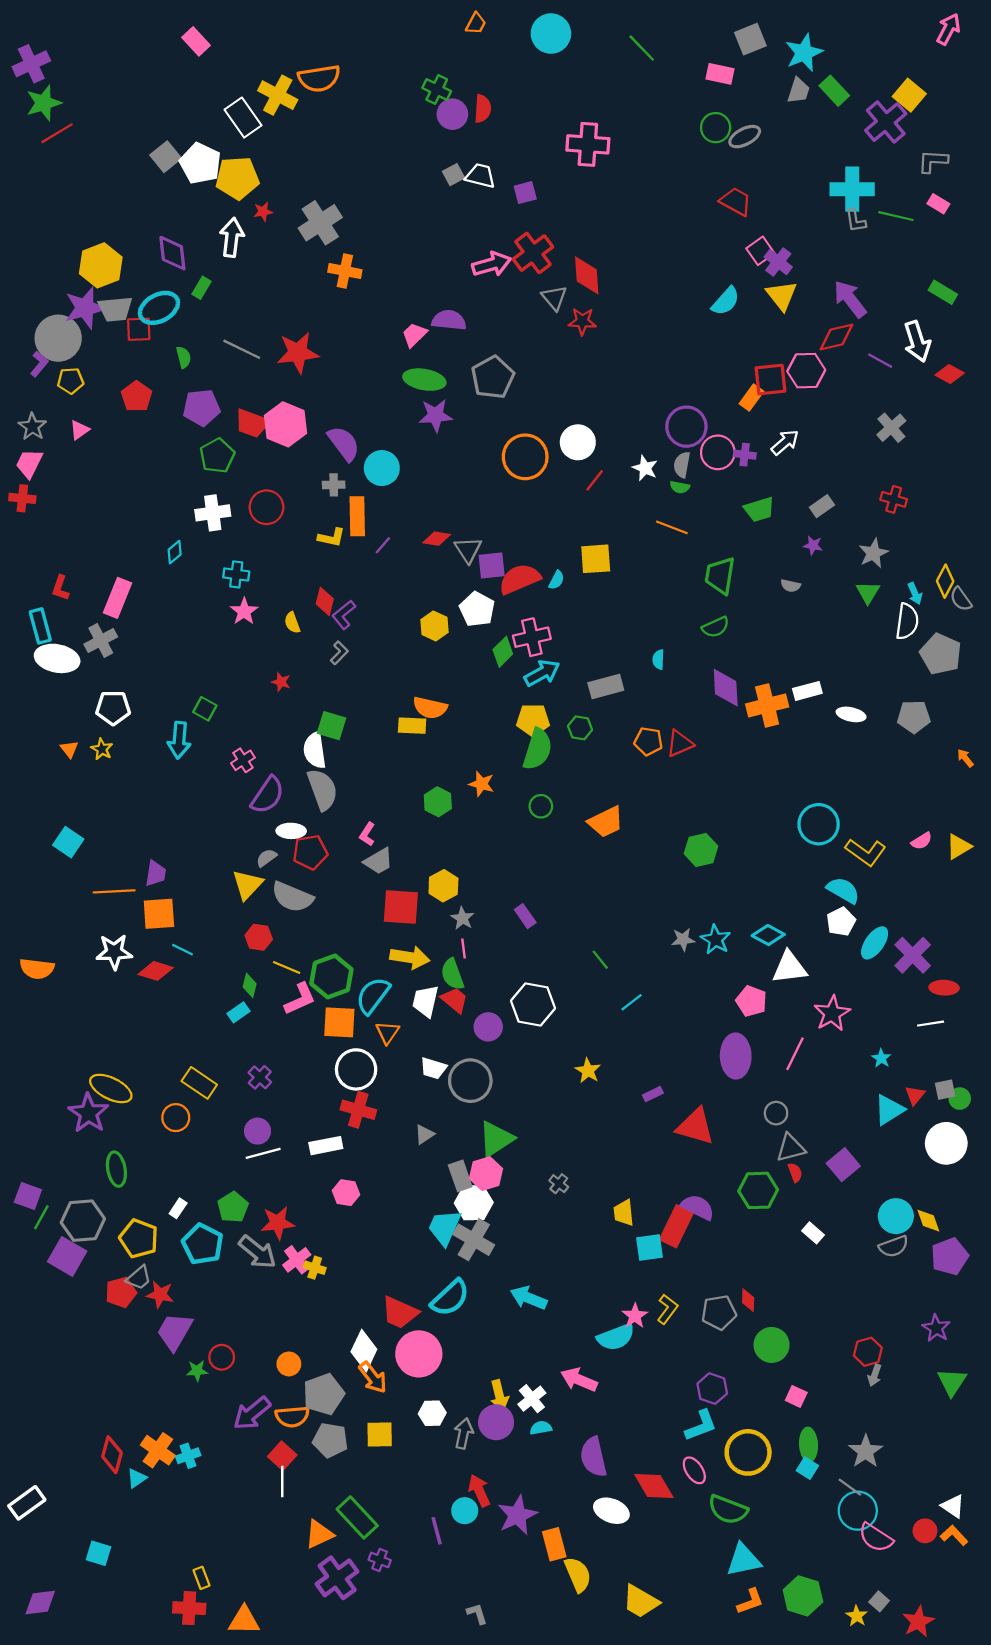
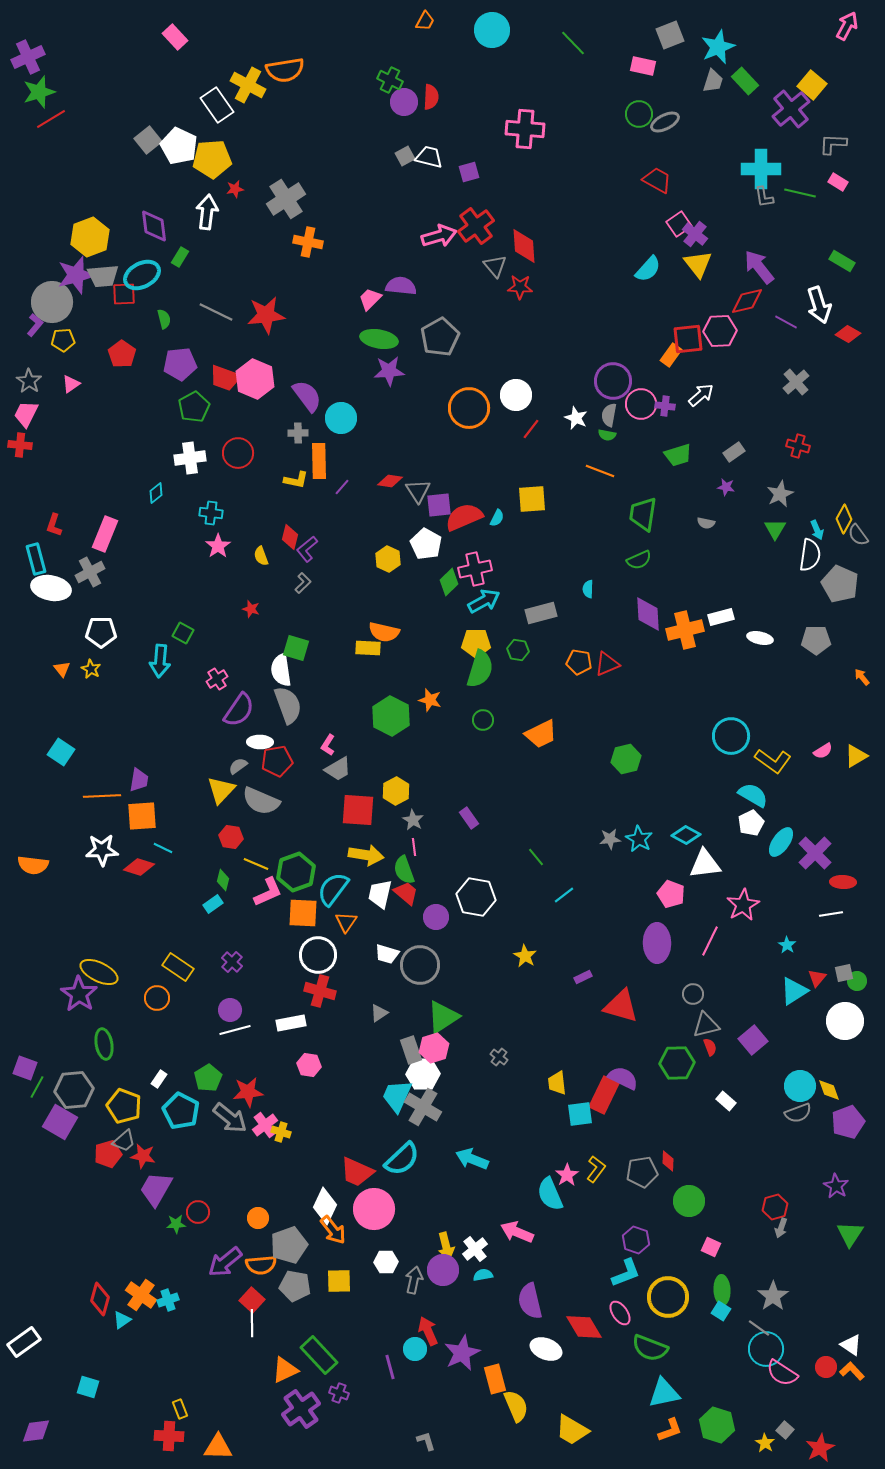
green hexagon: (438, 802) -> (391, 716), size x1.5
cyan semicircle: (616, 1337) -> (550, 1194), turned 88

